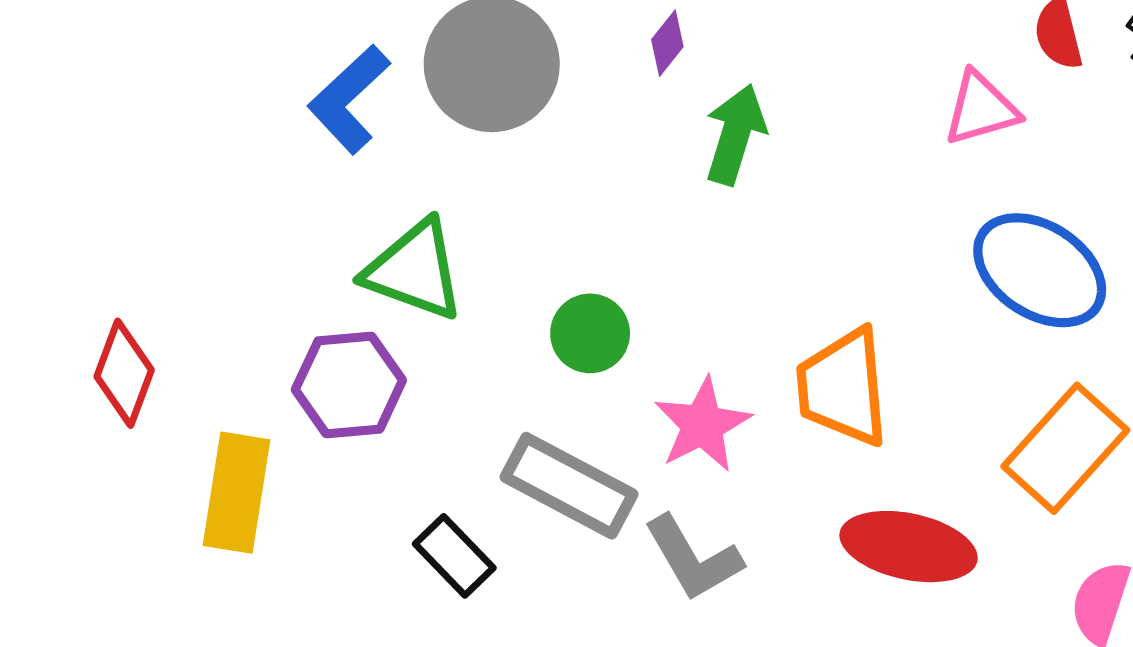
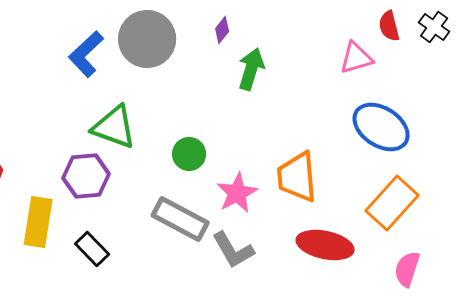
black rectangle: (454, 556) -> (92, 249), moved

